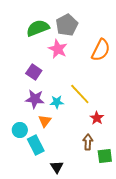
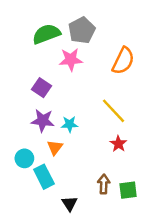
pink star: (58, 49) -> (71, 60), turned -30
yellow line: (80, 94) -> (113, 111), moved
brown arrow: (88, 142) -> (104, 184), moved

